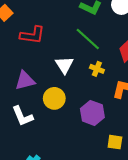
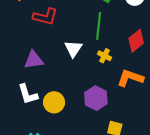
green line: (88, 39) -> (99, 26), turned 48
yellow circle: (54, 98) -> (54, 102), moved

